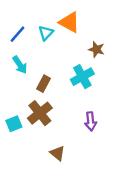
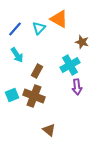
brown cross: (40, 113) -> (34, 96), turned -30
purple arrow: (91, 121) -> (77, 87), moved
cyan square: (14, 124) -> (12, 95), moved

